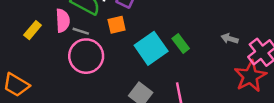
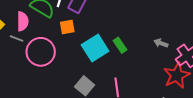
gray line: (81, 31) -> (17, 39), moved

